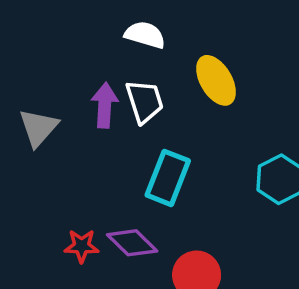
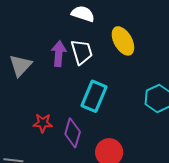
purple diamond: (132, 243) -> (73, 133), turned 60
red star: (82, 246) -> (43, 123), moved

